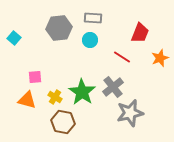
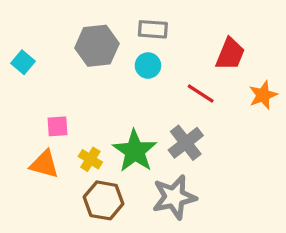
gray star: (130, 113) -> (174, 197), moved

